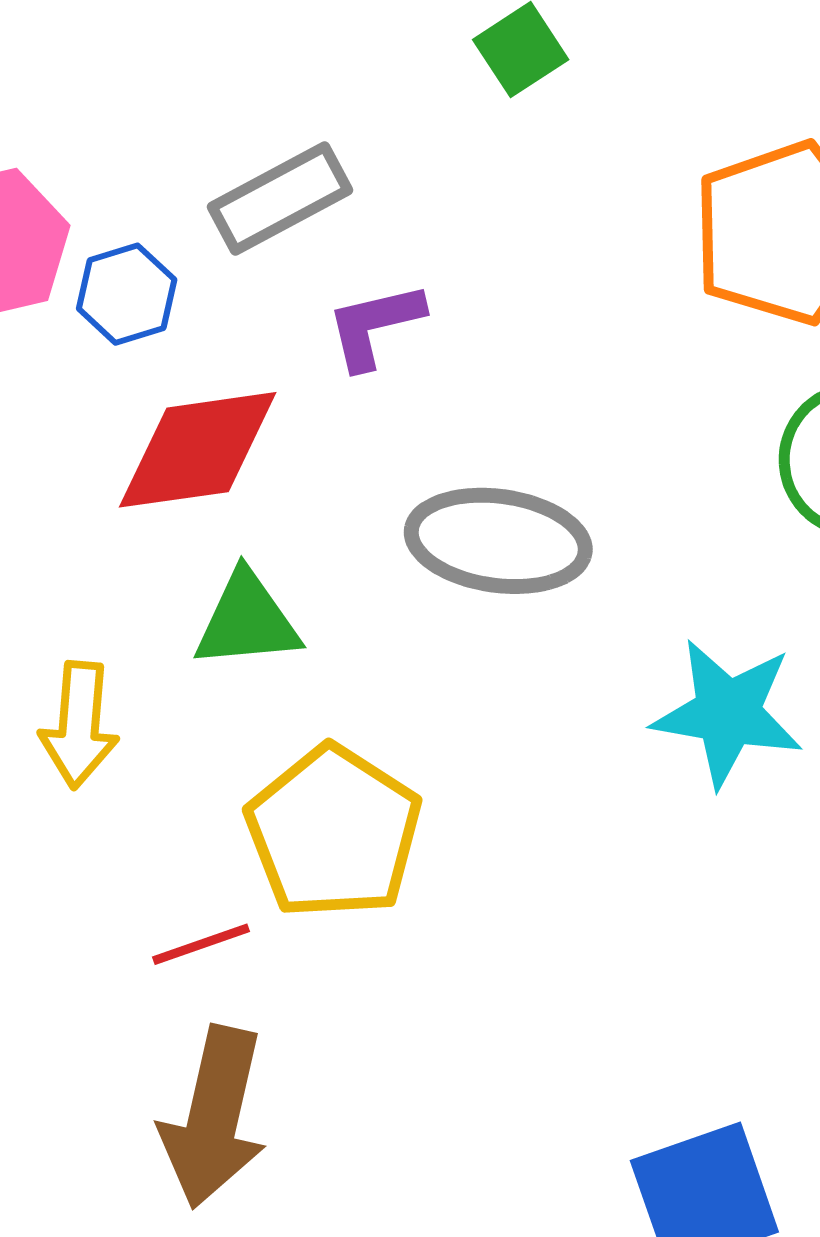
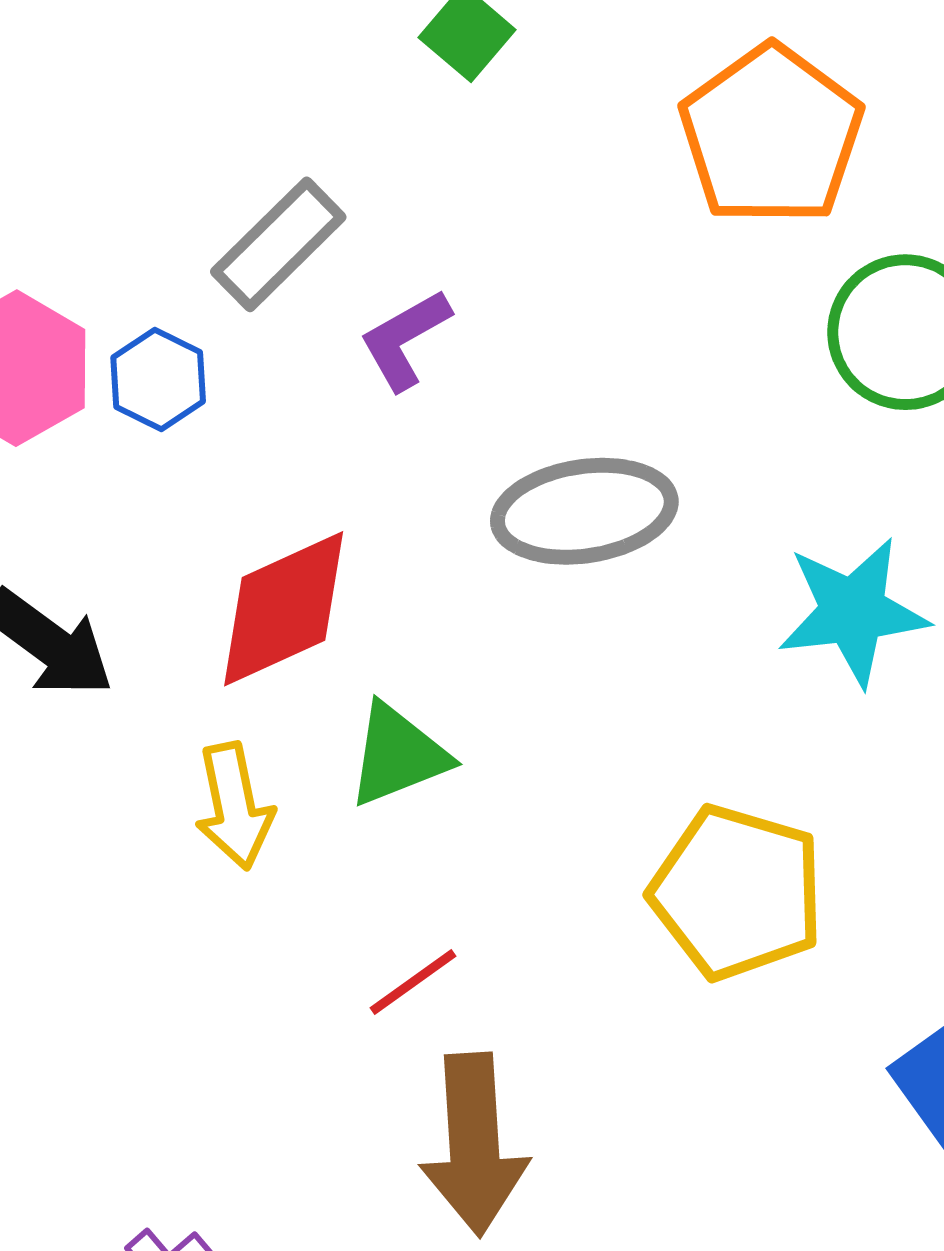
red diamond: (198, 450) -> (284, 609), moved
green triangle: (247, 620) -> (398, 755), moved
yellow pentagon: (334, 832) -> (737, 892), moved

